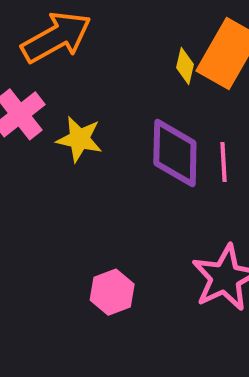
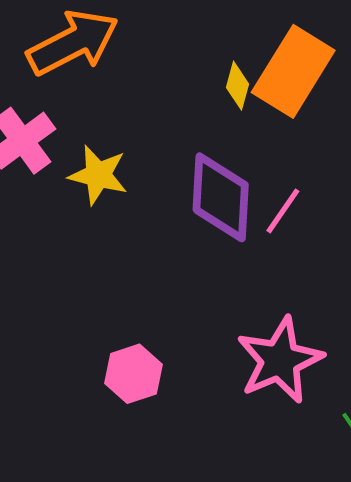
pink line: (223, 162) -> (283, 211), turned 36

